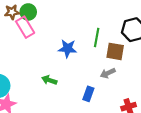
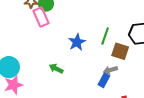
blue star: (67, 49) -> (77, 42), turned 30
blue rectangle: (88, 94) -> (104, 80), moved

